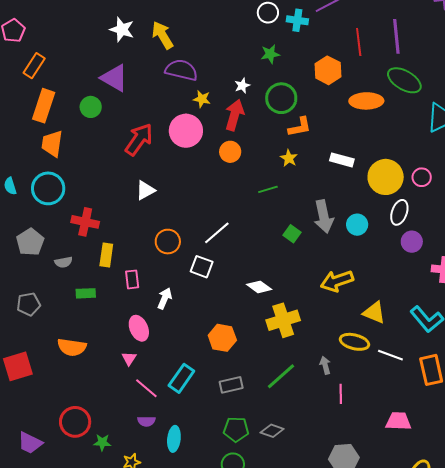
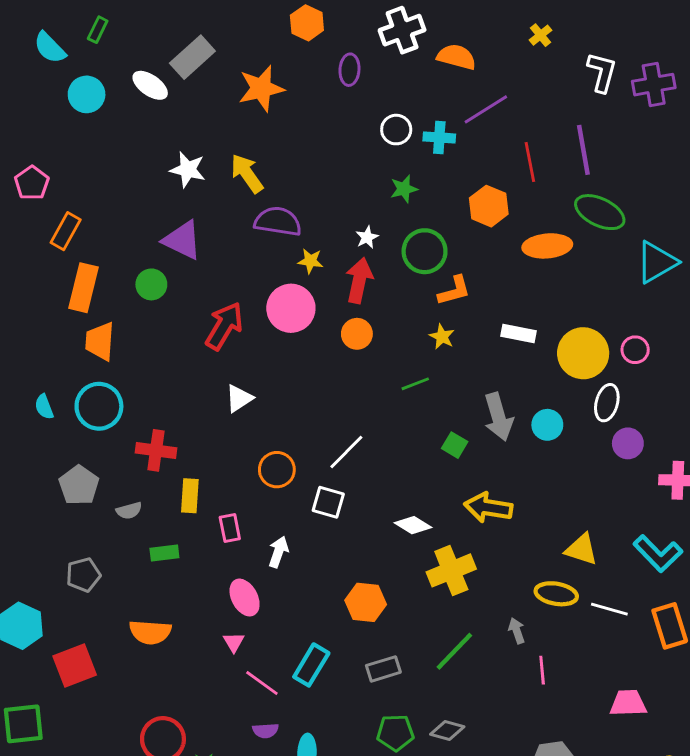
yellow arrow: (337, 281) -> (488, 508), moved, turned 32

